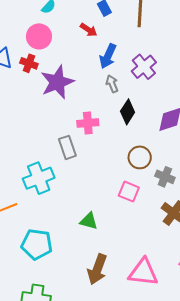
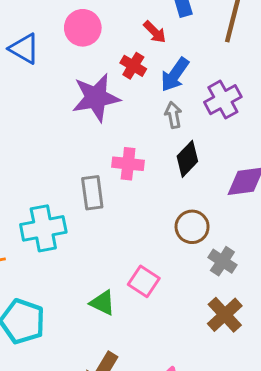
red cross: (29, 63) -> (133, 66), moved
pink square: (129, 192) -> (144, 281), moved

